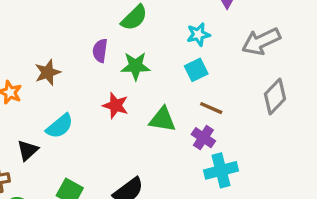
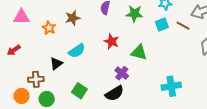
green star: (135, 66) -> (134, 14), moved
brown line: (211, 108) -> (183, 26), moved
purple cross: (203, 138) -> (122, 73), moved

